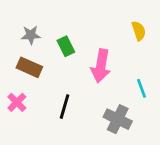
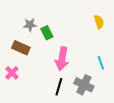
gray star: (31, 35) -> (30, 25), moved
pink arrow: (101, 66) -> (62, 59), moved
black line: (64, 107) -> (59, 87), moved

